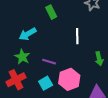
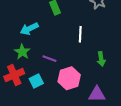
cyan square: (46, 83) -> (36, 81), moved

